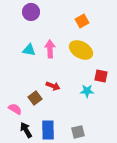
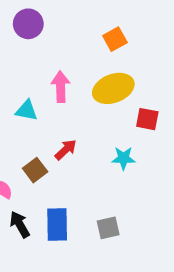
cyan triangle: (29, 50) -> (27, 111), moved
yellow ellipse: (81, 50) -> (113, 88), turned -50
red square: (101, 76) -> (147, 119), moved
red arrow: (53, 86) -> (66, 150), turned -64

